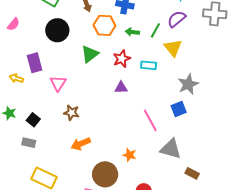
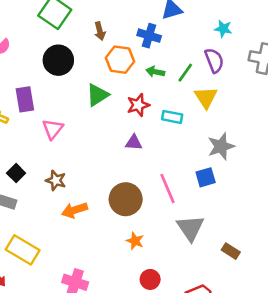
purple semicircle: (177, 19) -> (214, 60), turned 102
brown star: (71, 113) -> (56, 180), moved
gray triangle: (171, 149) -> (190, 228), turned 35
orange star: (130, 155) -> (135, 241), moved
brown rectangle: (192, 173) -> (231, 251), moved
brown circle: (105, 174) -> (126, 199), moved

